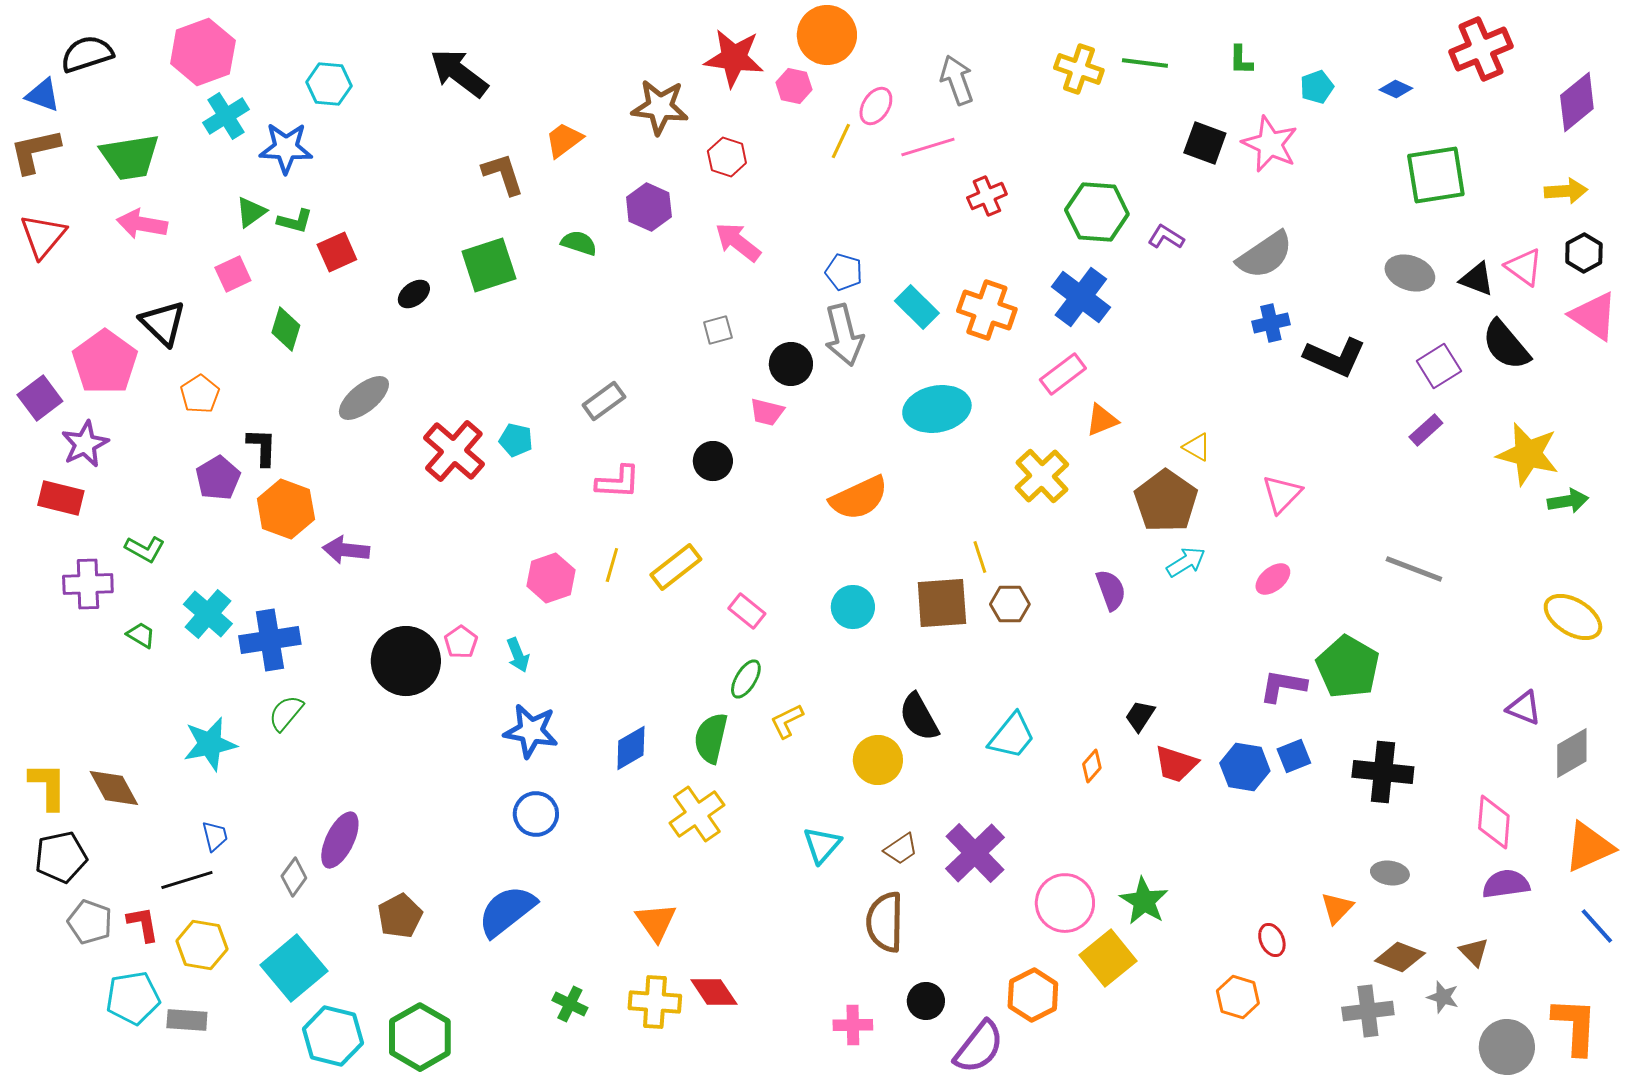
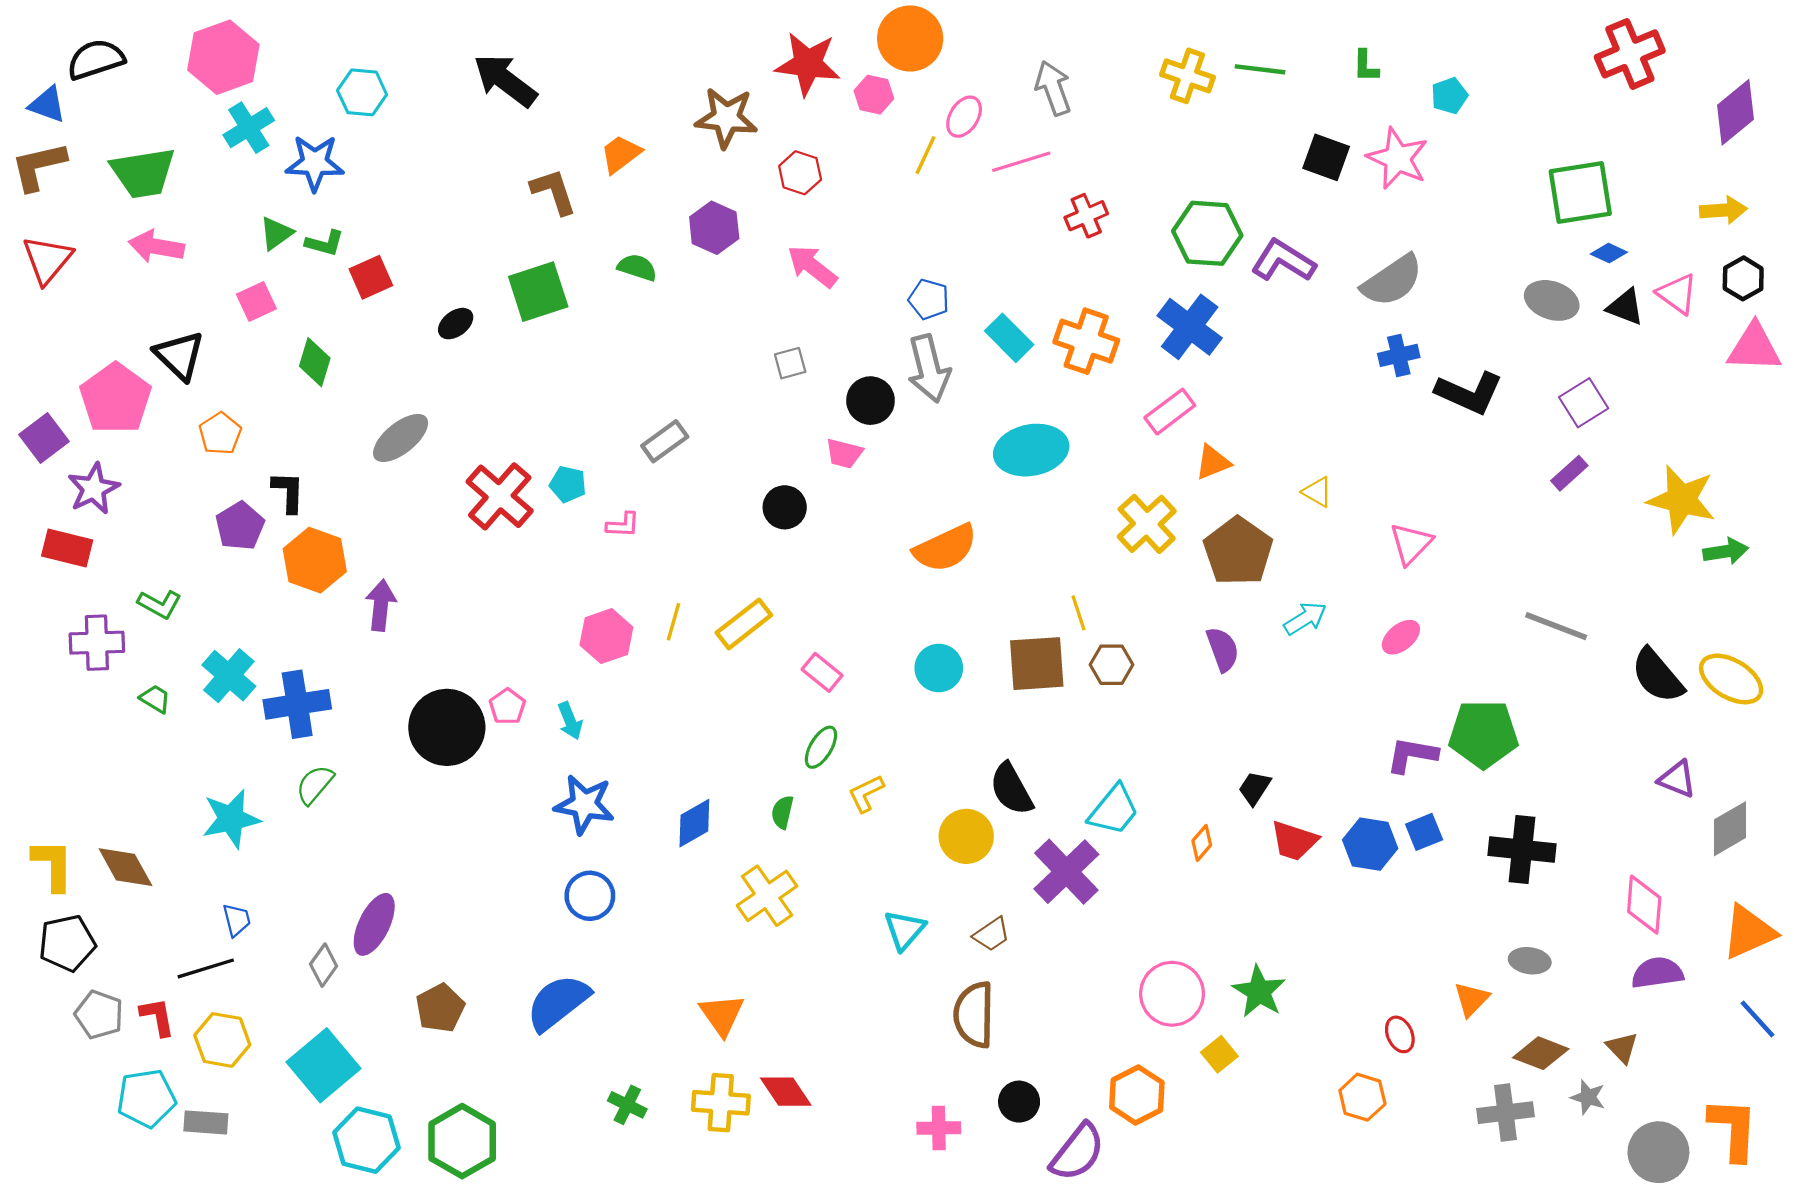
blue diamond: (1396, 89) -> (1609, 253), moved
purple L-shape: (1166, 237) -> (1283, 261), size x1.6
pink triangle: (1594, 316) -> (1754, 348), turned -32
black semicircle: (1506, 345) -> (1657, 676), moved
pink L-shape: (618, 482) -> (623, 525), moved, size x0.7
brown pentagon: (1166, 501) -> (1238, 551), moved
purple arrow: (346, 550) -> (381, 605), turned 90
green pentagon: (1348, 667) -> (1483, 734), turned -30
green semicircle: (711, 738) -> (782, 812), size x0.6
purple cross: (975, 853) -> (1066, 872), moved
yellow square: (1108, 958) -> (1219, 1054), size x0.6

